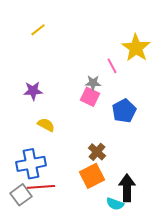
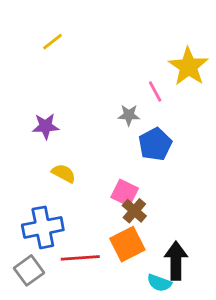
pink square: (90, 97) -> (125, 193), moved
blue pentagon: (124, 111) -> (155, 144), moved
red line: (41, 187) -> (80, 258), moved

